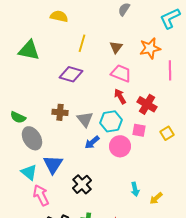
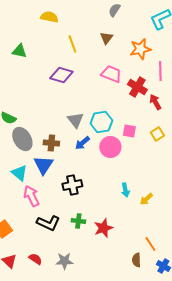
yellow line: (82, 43) -> (72, 44), turned -36
brown triangle: (116, 47) -> (106, 38), moved
green triangle: (29, 50) -> (19, 51), size x0.7
red arrow: (120, 96) -> (155, 102), moved
red cross: (147, 104) -> (137, 87), moved
brown cross: (60, 112) -> (51, 143), moved
black cross: (82, 184) -> (72, 185), turned 30

